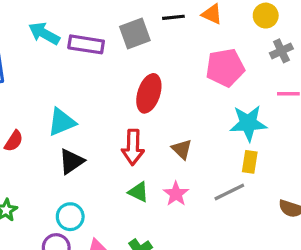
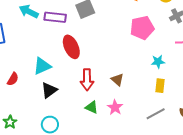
red ellipse: (149, 93) -> (71, 47), moved, turned -40
cyan star: (248, 123) -> (158, 62), size x0.6
gray line: (229, 192) -> (156, 114), moved

